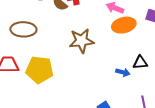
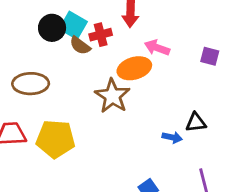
orange ellipse: (124, 25) -> (134, 68), moved
brown star: (81, 41) -> (112, 96), turned -30

